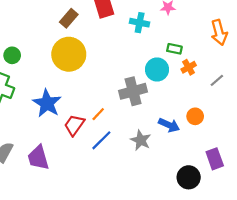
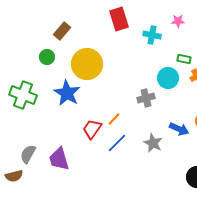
brown rectangle: (69, 18) -> (62, 31), moved
green circle: (12, 55) -> (47, 57), moved
gray cross: (133, 91) -> (146, 98), size x0.7
blue star: (47, 103) -> (67, 93), moved

